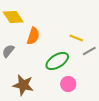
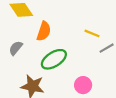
green ellipse: (57, 61) -> (54, 59), moved

